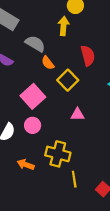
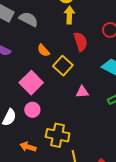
yellow arrow: (63, 26) -> (69, 15), moved
gray semicircle: (35, 44) -> (29, 19), moved
pink triangle: (78, 115) -> (82, 92), moved

